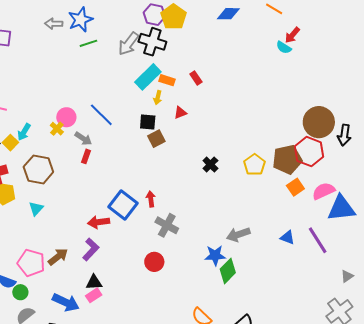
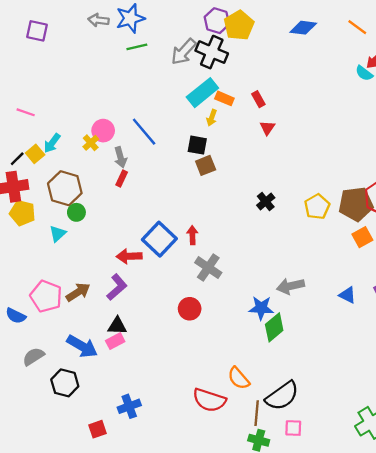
red triangle: (180, 113) -> (267, 128), moved, turned -40
gray arrow: (83, 139) -> (120, 157), turned 36
green circle: (20, 292) -> (76, 212), moved

